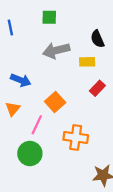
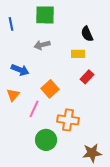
green square: (49, 17) -> (45, 15), size x1.5
gray arrow: (56, 50) -> (42, 45), moved, size x0.7
green circle: (30, 153) -> (46, 140), moved

